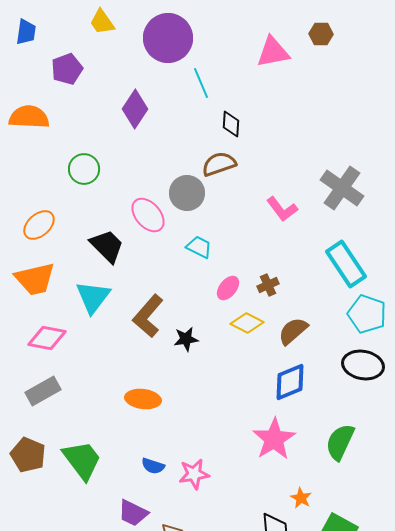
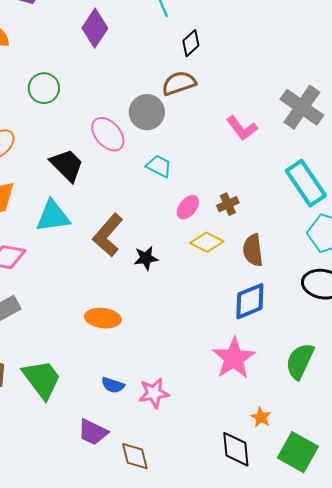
black diamond: (231, 124) -> (191, 43), turned 44
cyan triangle: (93, 297) -> (53, 216), turned 45
brown semicircle: (293, 331) -> (253, 250), turned -56

